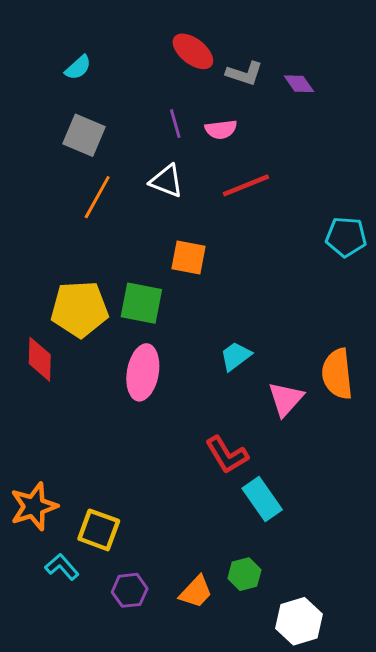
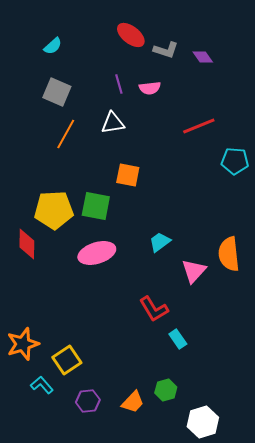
white triangle: (166, 181) -> (113, 123), turned -30
red line: (246, 185) -> (199, 126), moved
pink ellipse: (143, 372) -> (97, 253), turned 63
cyan rectangle: (262, 499) -> (178, 339), size x0.7
yellow square: (99, 530) -> (67, 360), turned 36

